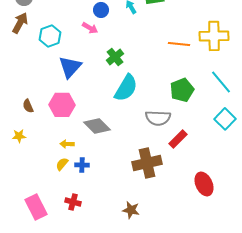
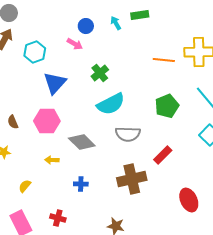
cyan semicircle: (126, 88) -> (111, 104), turned 32
gray semicircle: (158, 118) -> (128, 134), moved
yellow semicircle: (62, 164) -> (25, 186), moved
blue cross: (82, 165) -> (81, 184), moved

